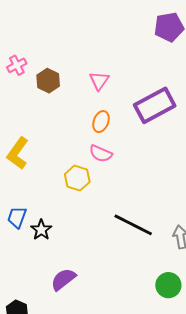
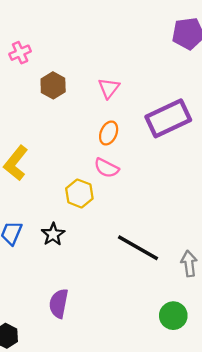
pink cross: (17, 65) -> (20, 53), moved
black star: (41, 230) -> (53, 234), moved
purple semicircle: (63, 279) -> (59, 303), turned -44

